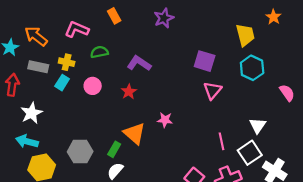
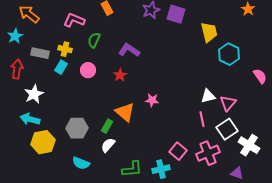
yellow trapezoid: (245, 35) -> (209, 32), moved
orange arrow: (36, 36) -> (29, 14), moved
green semicircle: (99, 52) -> (94, 40), turned -56
purple square: (205, 61) -> (176, 14), moved
pink triangle: (212, 90) -> (228, 103), moved
white triangle: (258, 126) -> (208, 96), moved, turned 42

